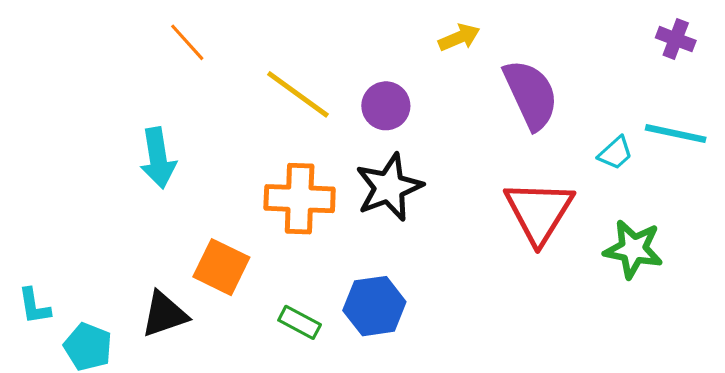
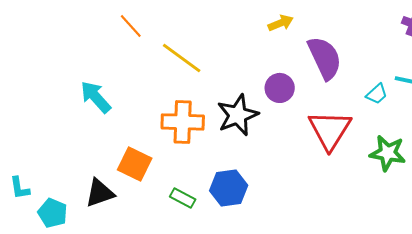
orange line: (187, 42) -> (131, 26), moved
purple circle: (386, 106) -> (280, 88), moved
cyan arrow: (158, 158) -> (96, 97), turned 147

